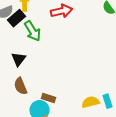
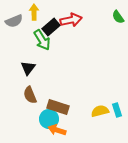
black rectangle: (17, 18) -> (51, 27), moved
brown rectangle: (49, 98) -> (58, 107), size x1.5

